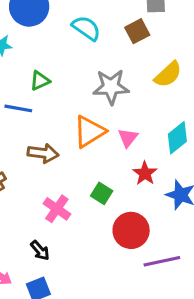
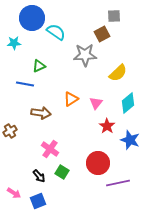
cyan semicircle: (86, 28) -> (56, 32), moved
yellow semicircle: (168, 74) -> (118, 73), moved
gray star: (111, 87) -> (85, 55), moved
orange triangle: (89, 132) -> (71, 99), size x0.7
green square: (102, 193) -> (62, 172), moved

